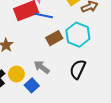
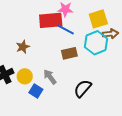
cyan hexagon: (78, 35) -> (96, 43), moved
blue square: (32, 85) -> (36, 91), turned -32

